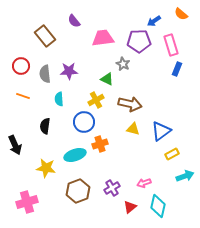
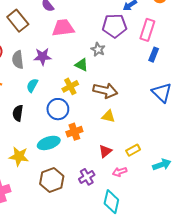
pink trapezoid: (103, 38) -> (63, 28), moved
pink rectangle: (171, 45) -> (147, 30), turned 35
cyan semicircle: (59, 99) -> (32, 85), turned 32
blue triangle: (161, 131) -> (162, 93), moved, turned -40
yellow rectangle: (172, 154) -> (133, 150), moved
cyan diamond: (158, 206) -> (111, 202), moved
red triangle: (130, 207) -> (105, 151), moved

